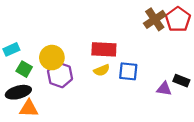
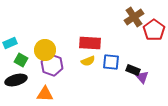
red pentagon: (178, 19) -> (154, 30), moved
black rectangle: (181, 81) -> (133, 70), moved
purple triangle: (164, 89) -> (142, 77), turned 40
orange triangle: (29, 108) -> (45, 94), moved

